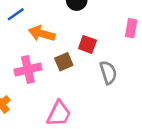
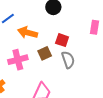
gray semicircle: (108, 73) -> (68, 60), moved

